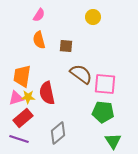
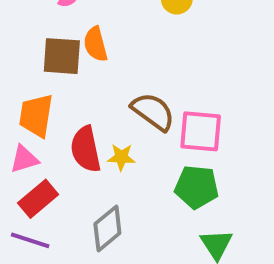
orange semicircle: (39, 40) -> (96, 44), moved
brown square: (66, 46) -> (62, 56), moved, size x1.5
yellow star: (28, 97) -> (121, 157), moved

